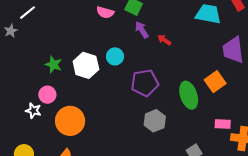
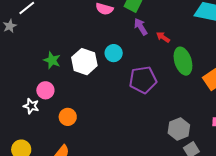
green ellipse: (189, 95) -> (183, 61), moved
orange circle: (70, 121) -> (68, 117), size x0.6
gray hexagon: (155, 121) -> (179, 129), moved

